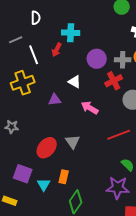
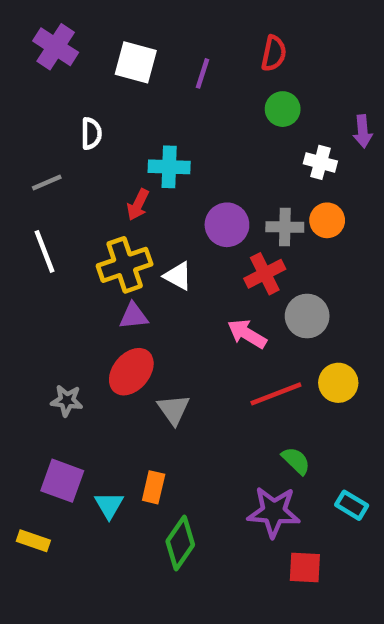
white line: (34, 55) -> (45, 251), moved
yellow cross: (23, 83) -> (125, 265), moved
pink arrow: (90, 108) -> (247, 334), moved
gray star: (12, 127) -> (67, 401), moved
red ellipse: (47, 148) -> (131, 372), moved

